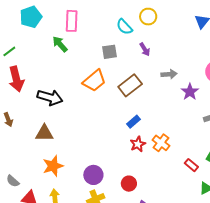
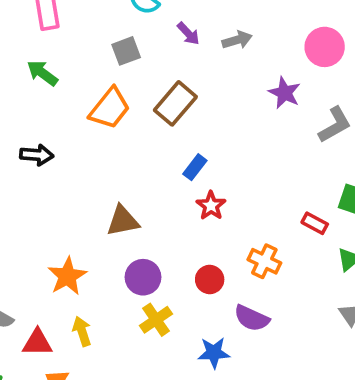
green arrow: (60, 44) -> (42, 73), moved
gray arrow: (169, 74) -> (237, 40), moved
black arrow: (50, 98) -> (37, 155), size x0.7
brown triangle: (44, 133) -> (123, 221), moved
orange cross: (161, 143) -> (264, 261), moved

